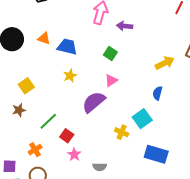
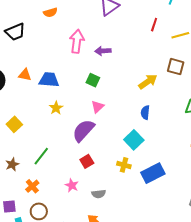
brown star: (19, 110) -> (12, 164), moved
yellow cross: (122, 132) -> (124, 165), moved
red square: (67, 136) -> (87, 161), moved, turned 32
blue rectangle: (156, 154) -> (153, 173), turned -35

